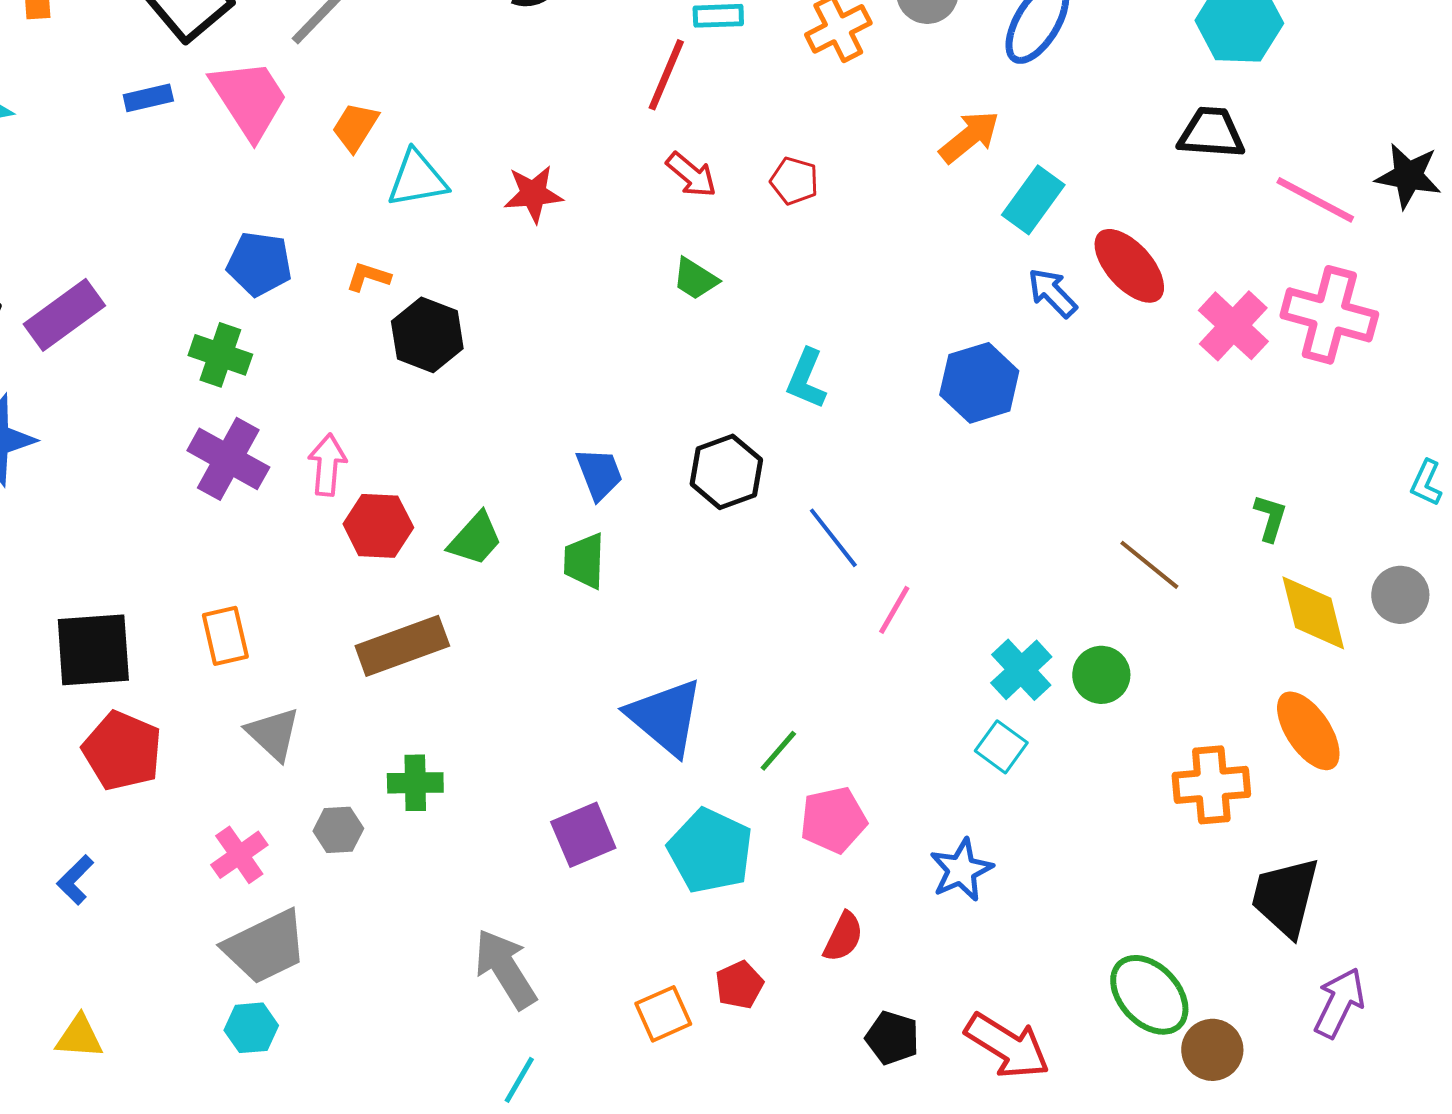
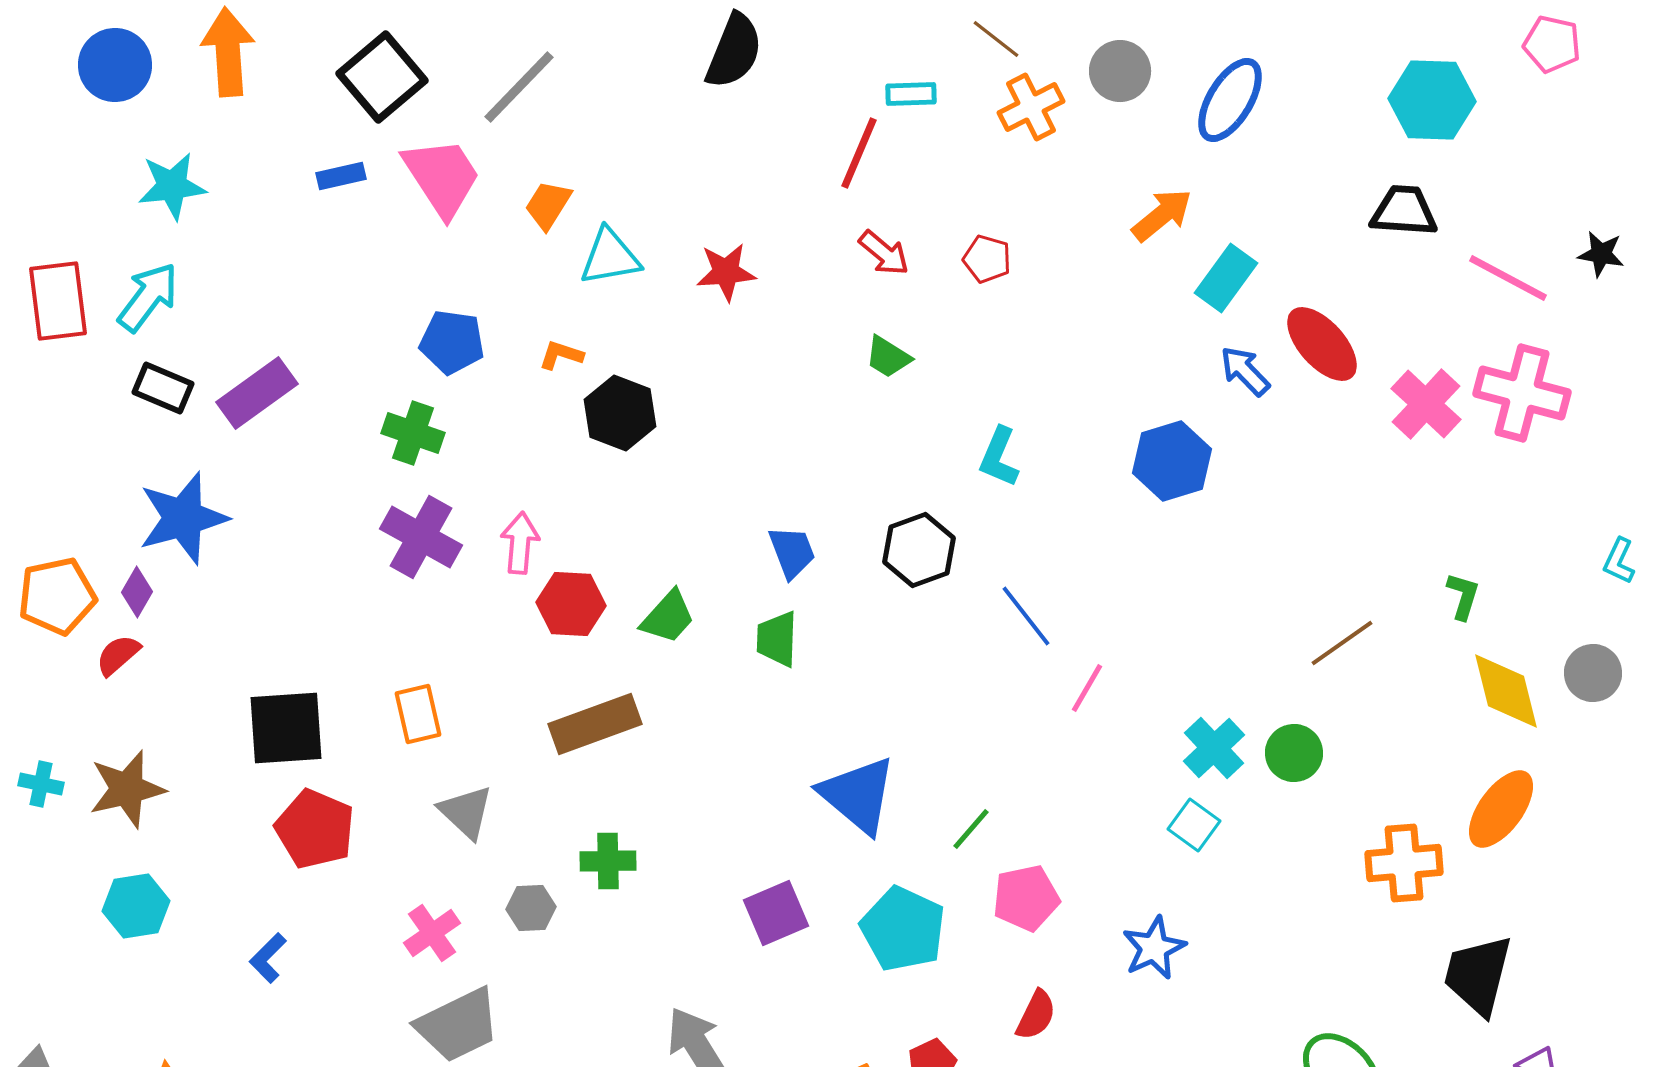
black star: (1408, 176) -> (1601, 254), size x0.7
brown line: (1149, 565) -> (1342, 643), turned -74
orange ellipse: (1308, 731) -> (1501, 809), turned 70

